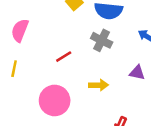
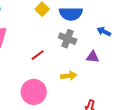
purple triangle: (137, 73) -> (93, 57), moved

